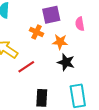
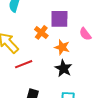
pink semicircle: (80, 24) -> (85, 34), turned -40

